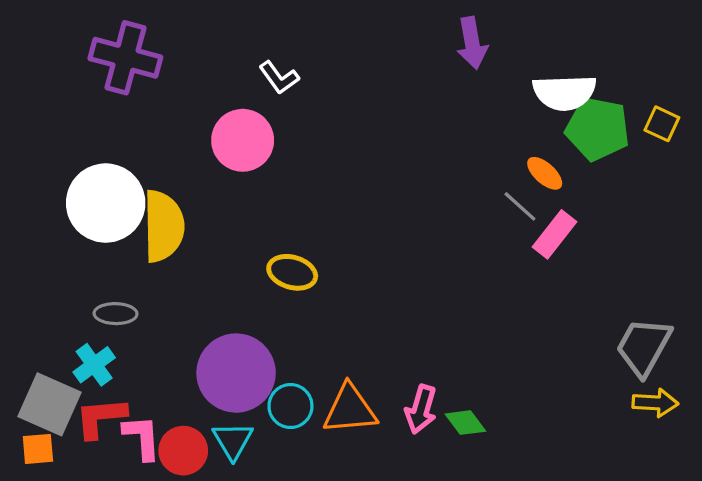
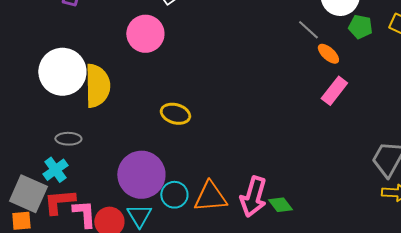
green pentagon: (597, 129) -> (360, 27), size x0.6
gray line: (520, 206) -> (308, 30), moved
pink arrow: (421, 409) -> (253, 197), size x1.4

